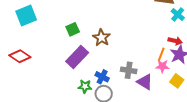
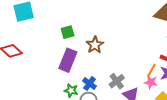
purple rectangle: (77, 57) -> (68, 60), turned -30
gray cross: (129, 70) -> (117, 81), turned 35

